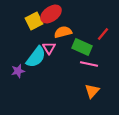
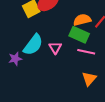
orange semicircle: (63, 32) -> (82, 20), moved
pink triangle: (49, 48) -> (55, 48), moved

